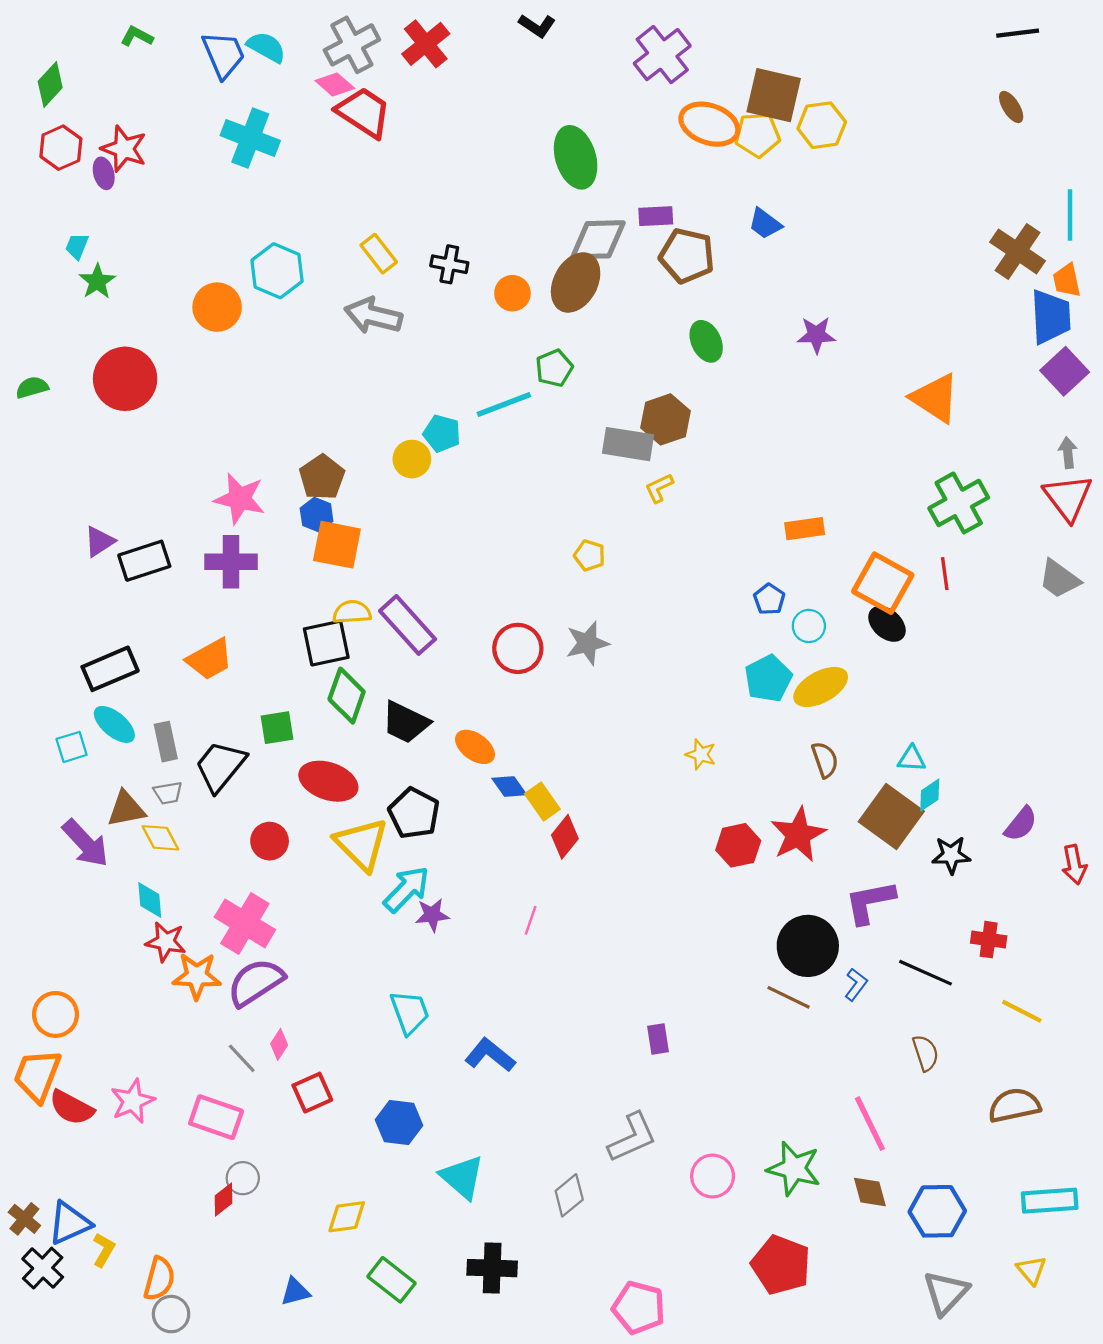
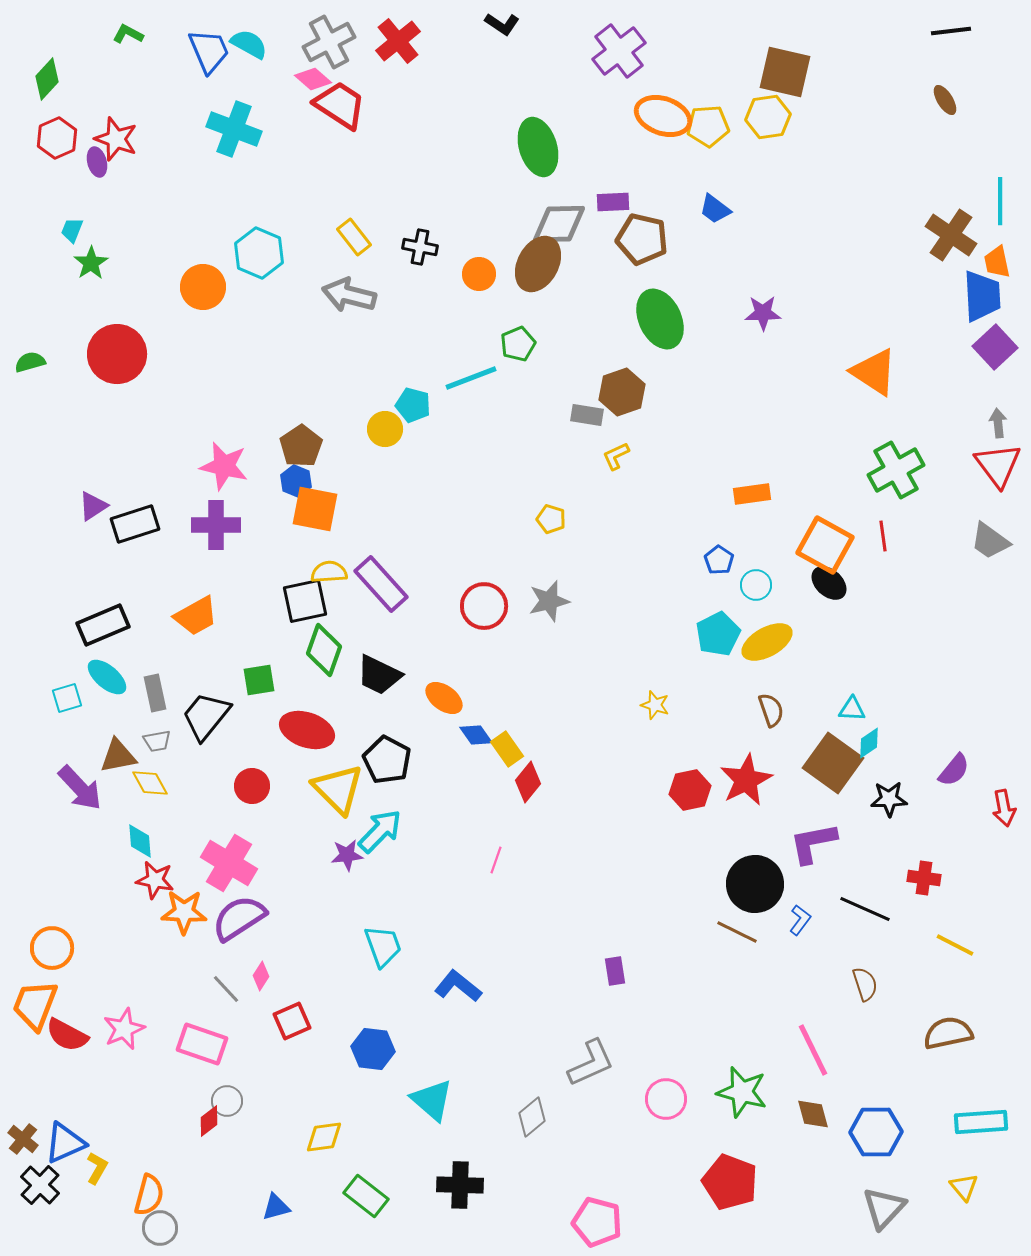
brown square: (774, 95) -> (785, 72), moved
green ellipse: (706, 341) -> (660, 319), size x1.5
gray rectangle: (628, 444) -> (587, 415), size x0.7
purple star: (432, 915) -> (347, 855), moved

